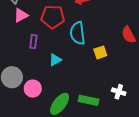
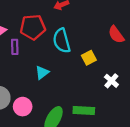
purple rectangle: (33, 42) -> (15, 47), moved
white cross: (119, 92) -> (111, 81), moved, turned 32

